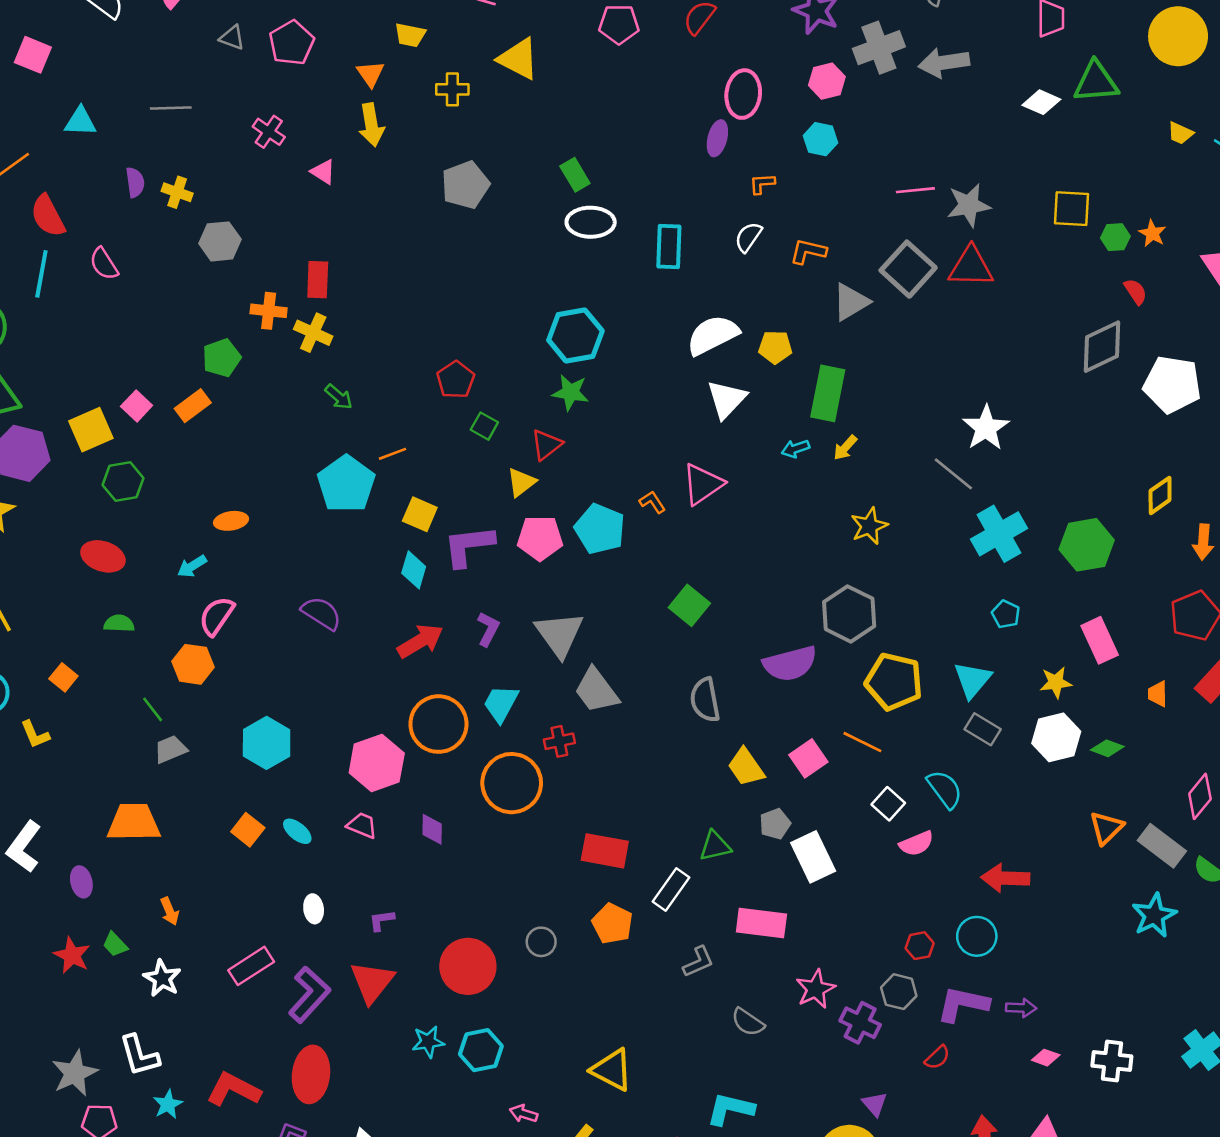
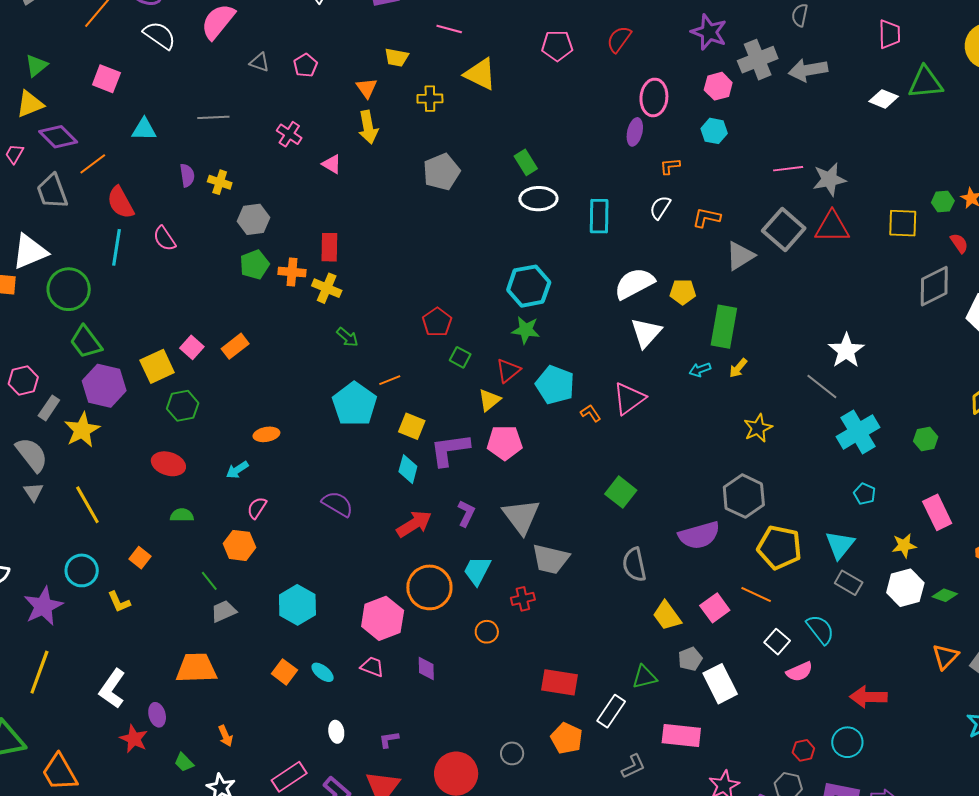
pink pentagon: (292, 43) -> (305, 65), size x0.7
yellow square: (1071, 209) -> (903, 223), moved
green pentagon: (222, 358) -> (254, 265), moved
cyan pentagon: (600, 529) -> (555, 385), moved
green hexagon: (1087, 545) -> (926, 439), size x0.6
pink semicircle: (217, 616) -> (257, 508), size x0.7
gray trapezoid: (596, 691) -> (550, 559), turned -39
orange circle: (512, 783) -> (487, 632), size x0.5
red star: (72, 955) -> (134, 739), moved

